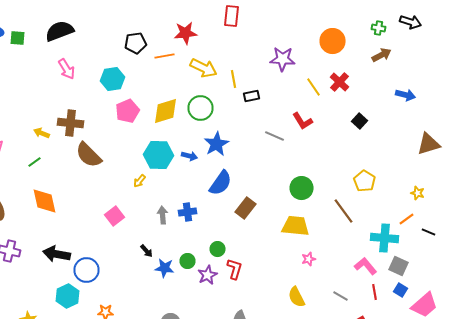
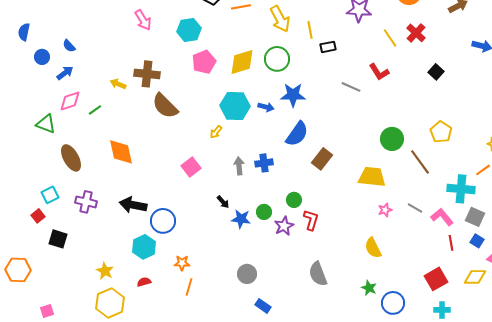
yellow arrow: (204, 68) -> (280, 19), turned 36
blue star: (216, 144) -> (293, 95), turned 30
green line: (34, 162) -> (95, 110), moved
green circle: (302, 188) -> (392, 139), moved
gray line: (340, 296) -> (415, 208), moved

